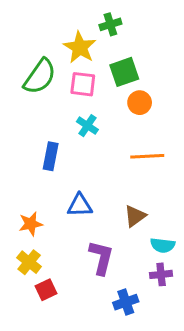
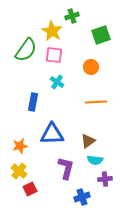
green square: (124, 72) -> (101, 35), moved
blue triangle: (80, 205) -> (52, 134), size x1.4
cyan semicircle: (163, 245) -> (95, 160), moved

